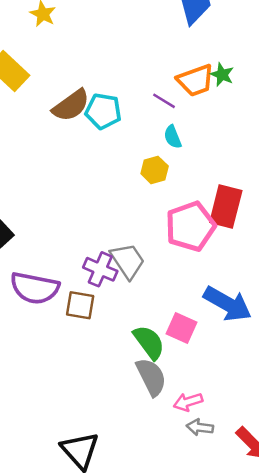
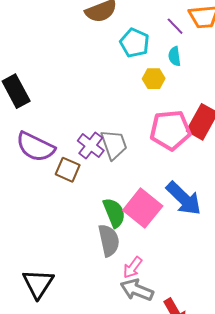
cyan pentagon: (103, 111) -> (134, 43), moved
pink square: (182, 328) -> (143, 208), size x1.5
pink arrow: (188, 402) -> (133, 267), turned -50
gray arrow: (200, 427) -> (137, 290), size x1.5

